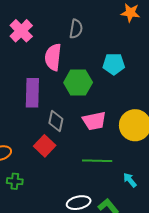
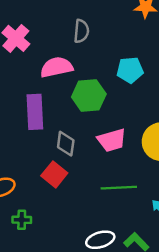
pink semicircle: (53, 57) -> (57, 67), turned 76

